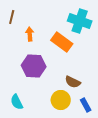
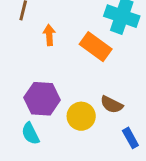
purple hexagon: (34, 66) -> (42, 99), moved
yellow circle: (61, 100) -> (81, 116), moved

